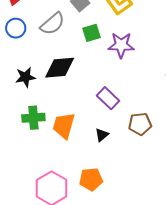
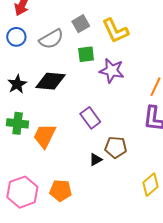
black star: (25, 77) -> (17, 84), turned -30
black triangle: (102, 135) -> (96, 160), moved

